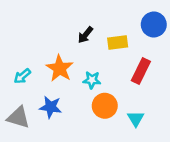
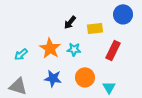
cyan star: (92, 80) -> (74, 49), moved
blue star: (51, 107) -> (53, 78), moved

